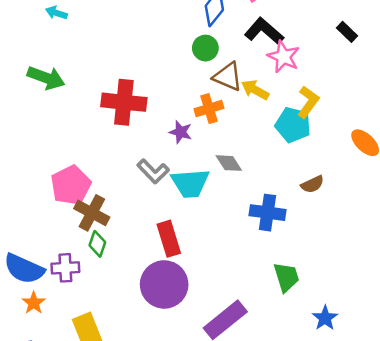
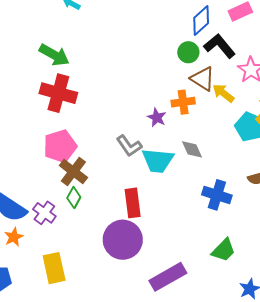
black L-shape: (264, 31) -> (220, 46), moved
red cross: (124, 102) -> (58, 93), moved
purple cross: (65, 268) -> (44, 213), turned 30
green trapezoid: (286, 277) -> (224, 250), turned 52

